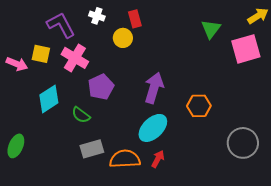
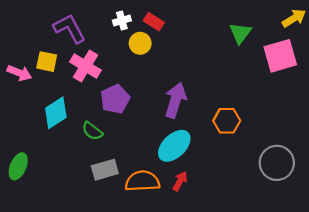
white cross: (97, 16) -> (122, 21), moved, turned -35
red rectangle: (135, 19) -> (154, 22), turned -42

